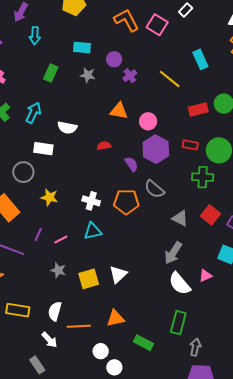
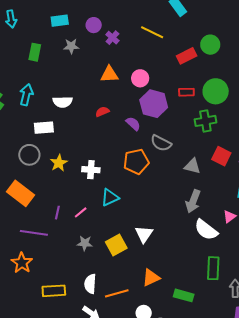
yellow star: (49, 197) -> (59, 163), moved, turned -30
white cross: (91, 201) -> (91, 170), moved

